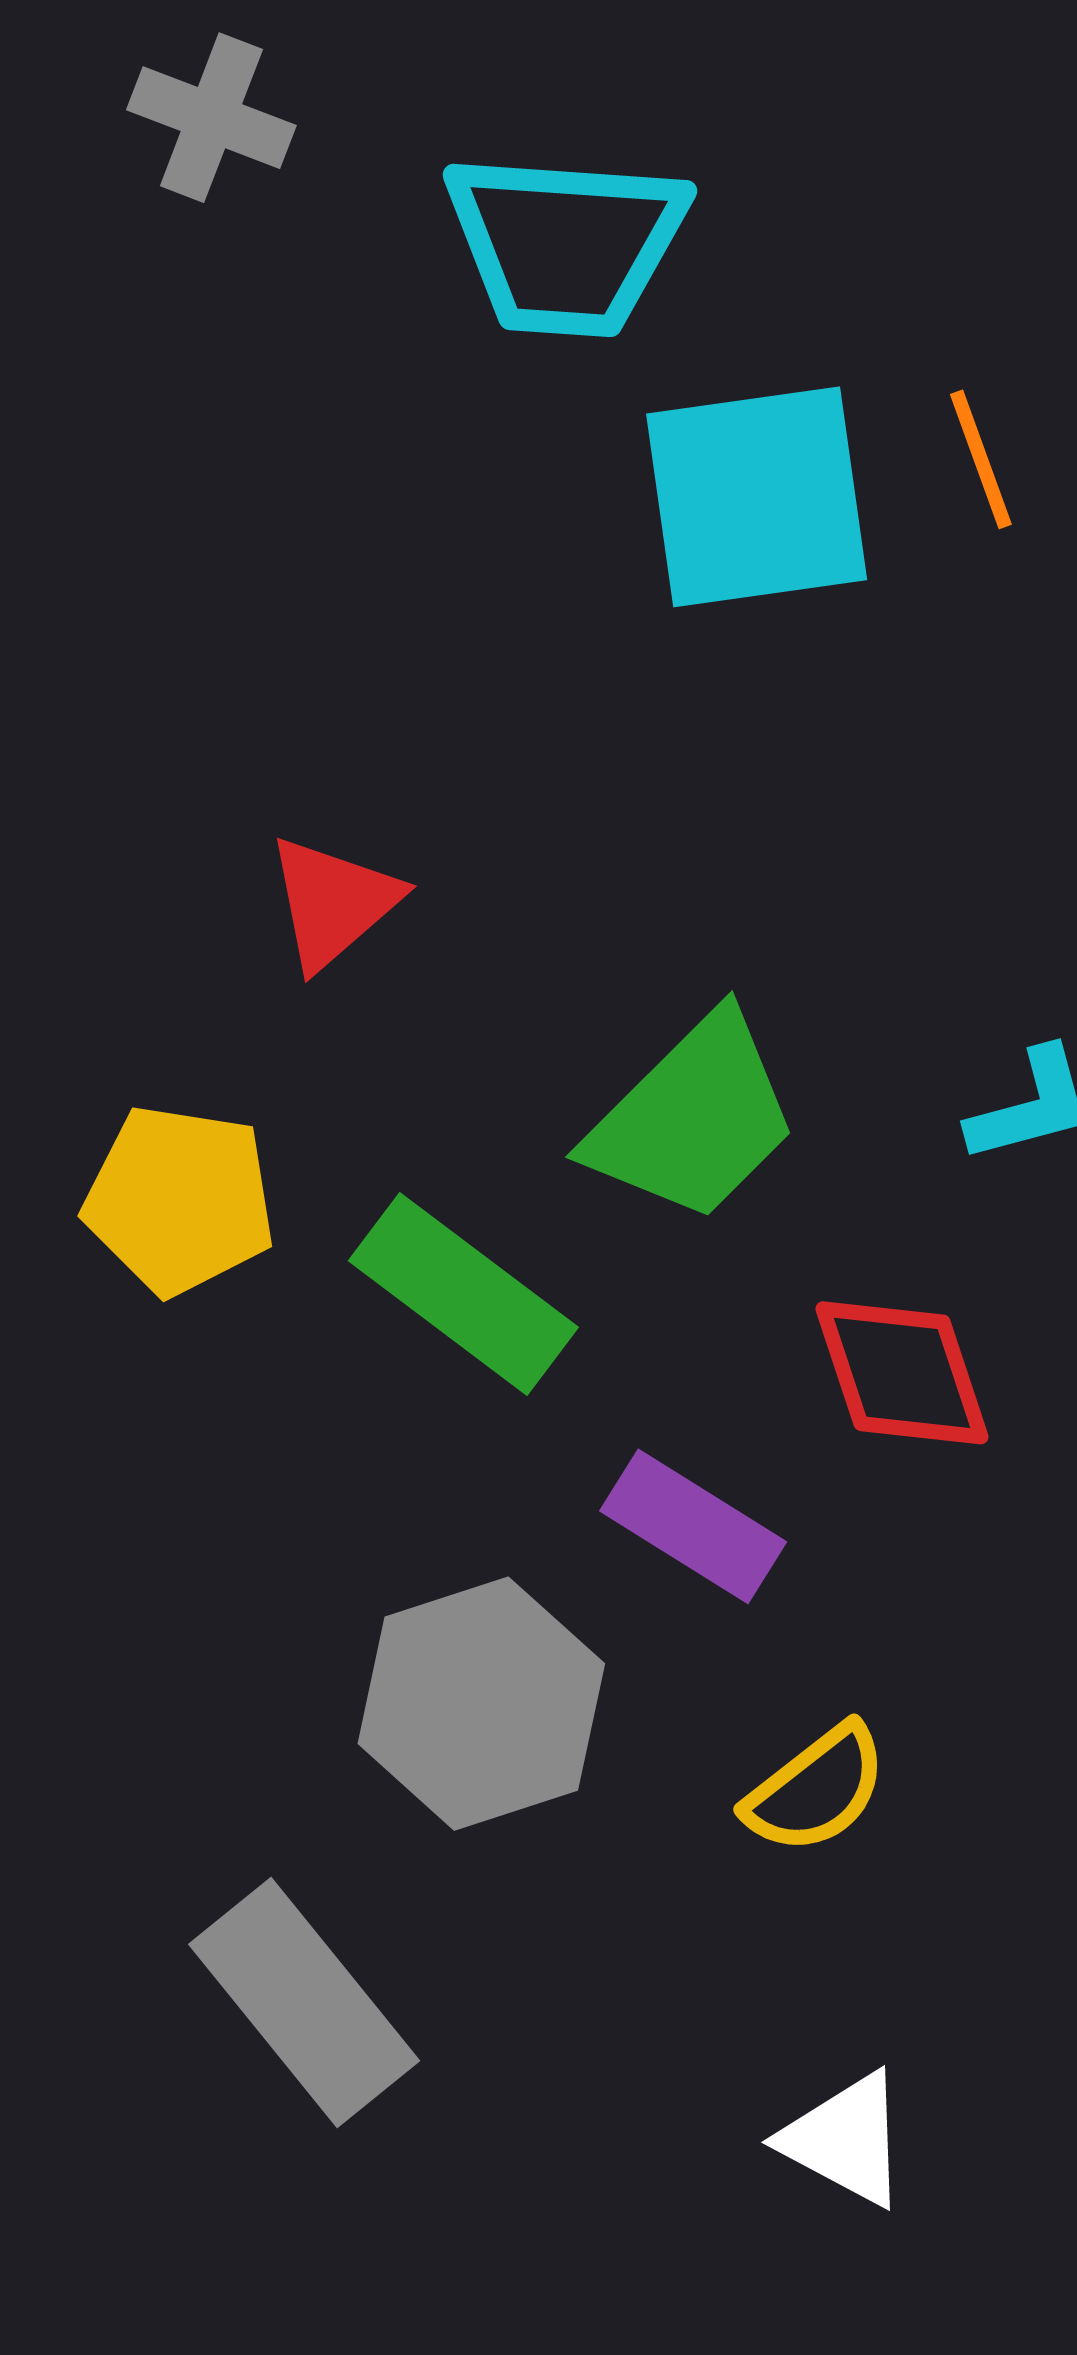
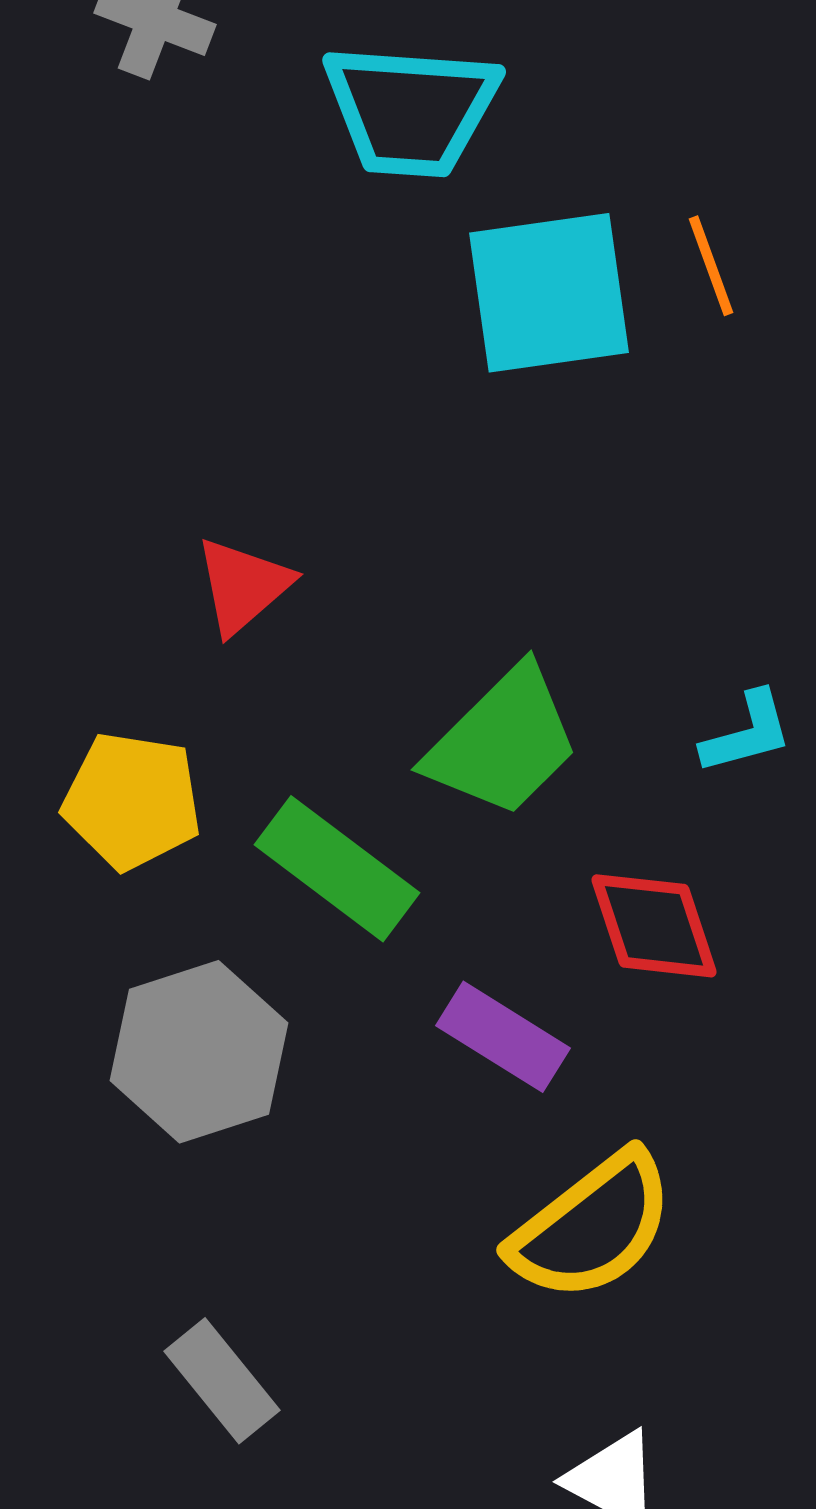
gray hexagon: (481, 1704) -> (199, 1052), moved
yellow semicircle: (816, 1789) -> (592, 1227), size x1.6
gray rectangle: (304, 2002) -> (222, 1381), size x0.7

